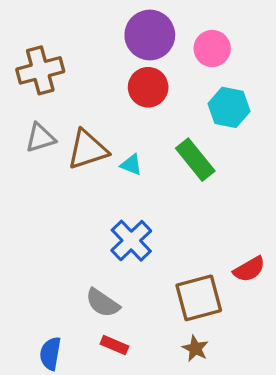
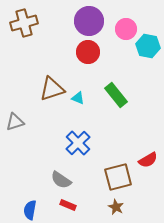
brown cross: (40, 70) -> (24, 23), moved
cyan hexagon: (229, 107) -> (148, 46), moved
gray triangle: (40, 138) -> (15, 122), moved

